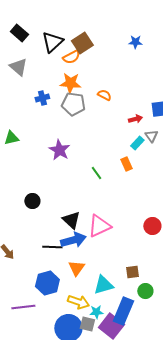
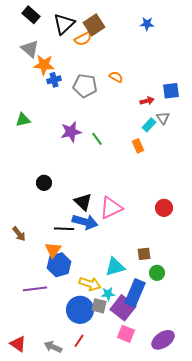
orange star: (70, 83) -> (44, 65), moved
purple star: (59, 150) -> (71, 132), turned 30
green line: (96, 173) -> (97, 139), moved
blue arrow: (73, 240) -> (85, 222), turned 30
orange triangle: (76, 268) -> (53, 250), moved

